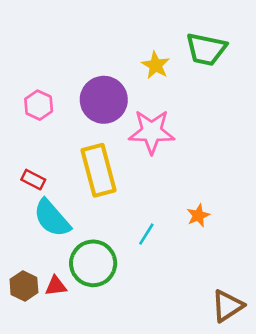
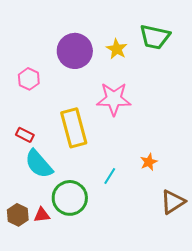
purple circle: (104, 100) -> (75, 51), moved
brown triangle: (227, 306) -> (173, 202), moved

